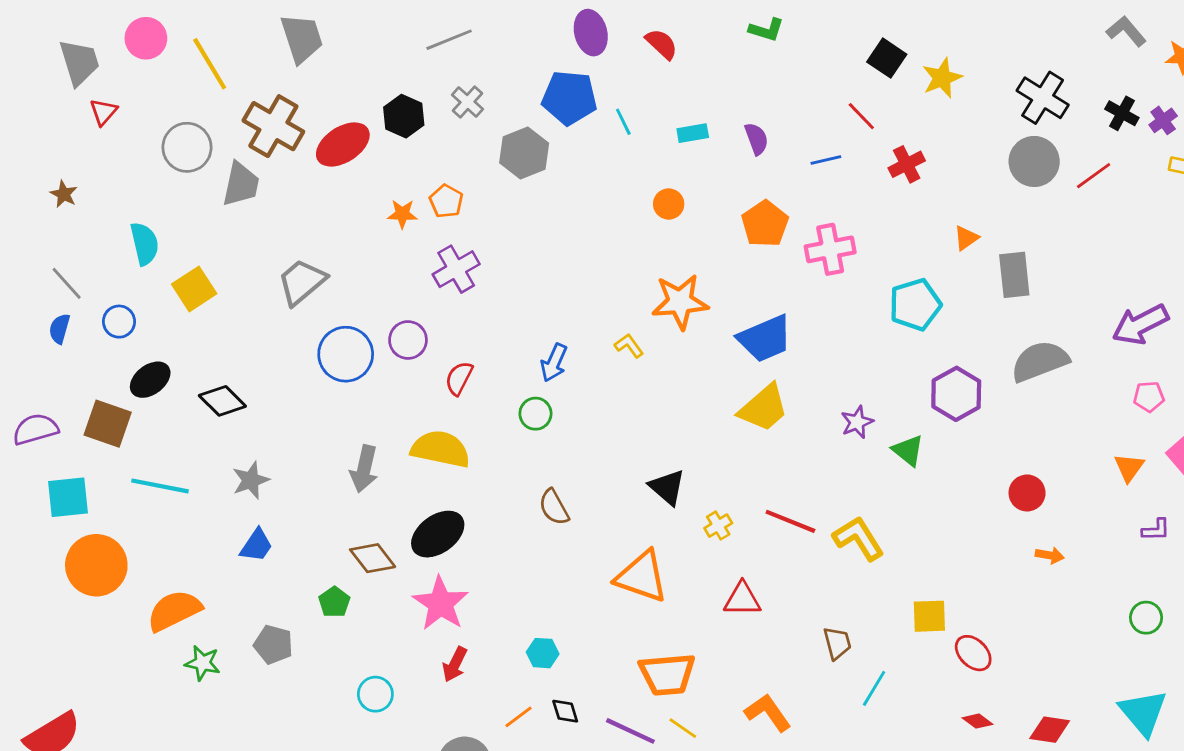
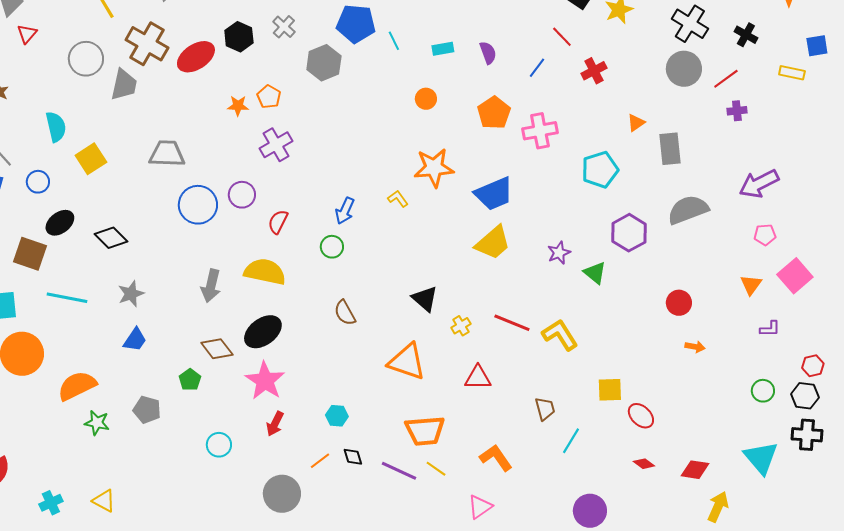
purple cross: (1163, 120) -> (737, 111), moved, turned 30
blue line: (826, 160) -> (537, 68), turned -40
gray trapezoid: (302, 282) -> (167, 154), turned 42

